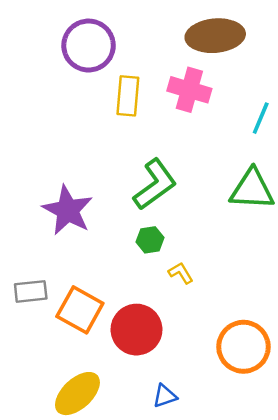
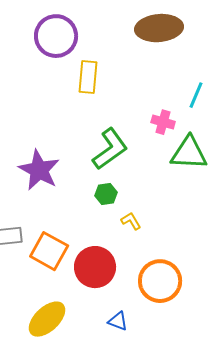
pink cross: (189, 90) -> (163, 122), moved, size x0.7
orange circle: (243, 347) -> (160, 281), moved
blue triangle: (165, 396) -> (118, 321), turned 40

